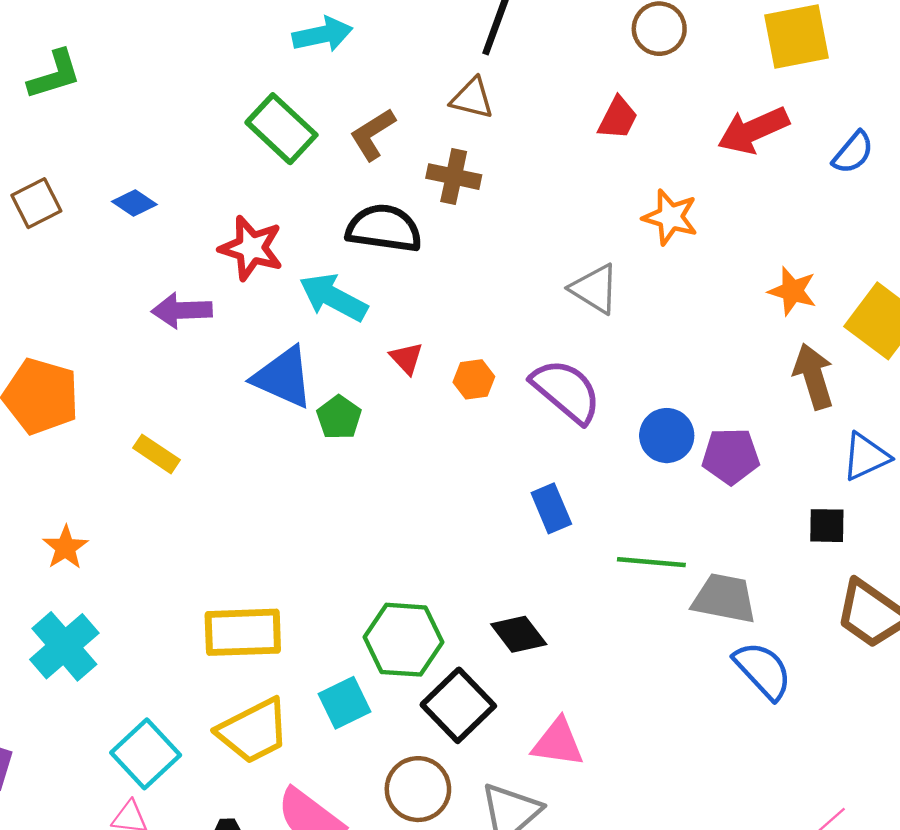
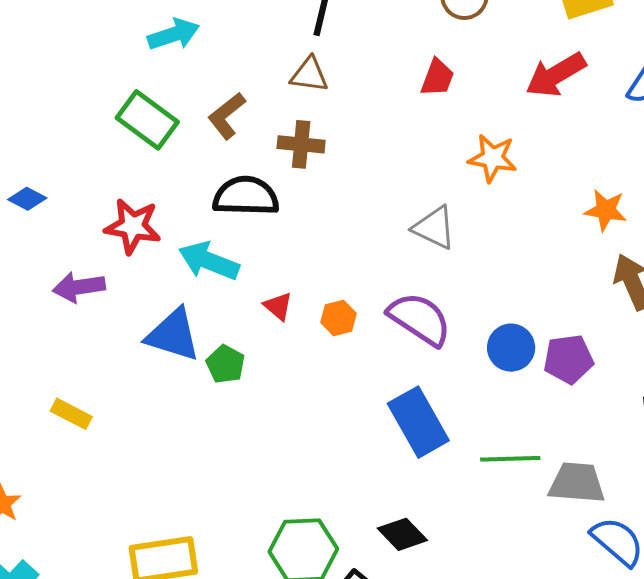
blue rectangle: (551, 508) -> (418, 422), size x1.6

